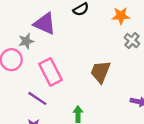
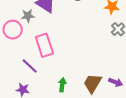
brown trapezoid: (100, 72) -> (92, 83), moved

